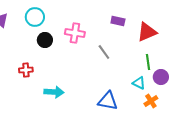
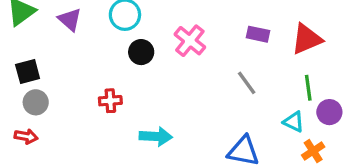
purple rectangle: (118, 21) -> (258, 34), moved
pink cross: (75, 33) -> (190, 41), turned 30
gray line: (104, 52) -> (247, 83), moved

